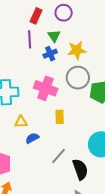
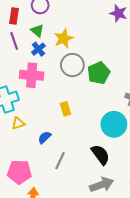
pink cross: (46, 88) -> (32, 75), moved
yellow triangle: (21, 122) -> (18, 123), moved
gray line: (59, 156) -> (60, 161), moved

